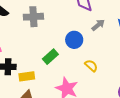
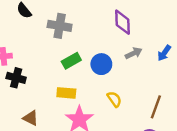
green rectangle: (50, 57) -> (71, 61), moved
yellow rectangle: (27, 76) -> (66, 93), moved

